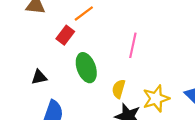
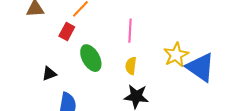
yellow semicircle: (119, 89) -> (131, 66), moved
yellow star: (156, 98) -> (176, 55), moved

